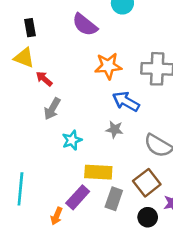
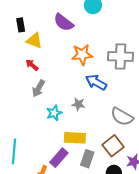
yellow triangle: (24, 58) -> (34, 41), moved
gray star: (115, 129) -> (78, 104), moved

